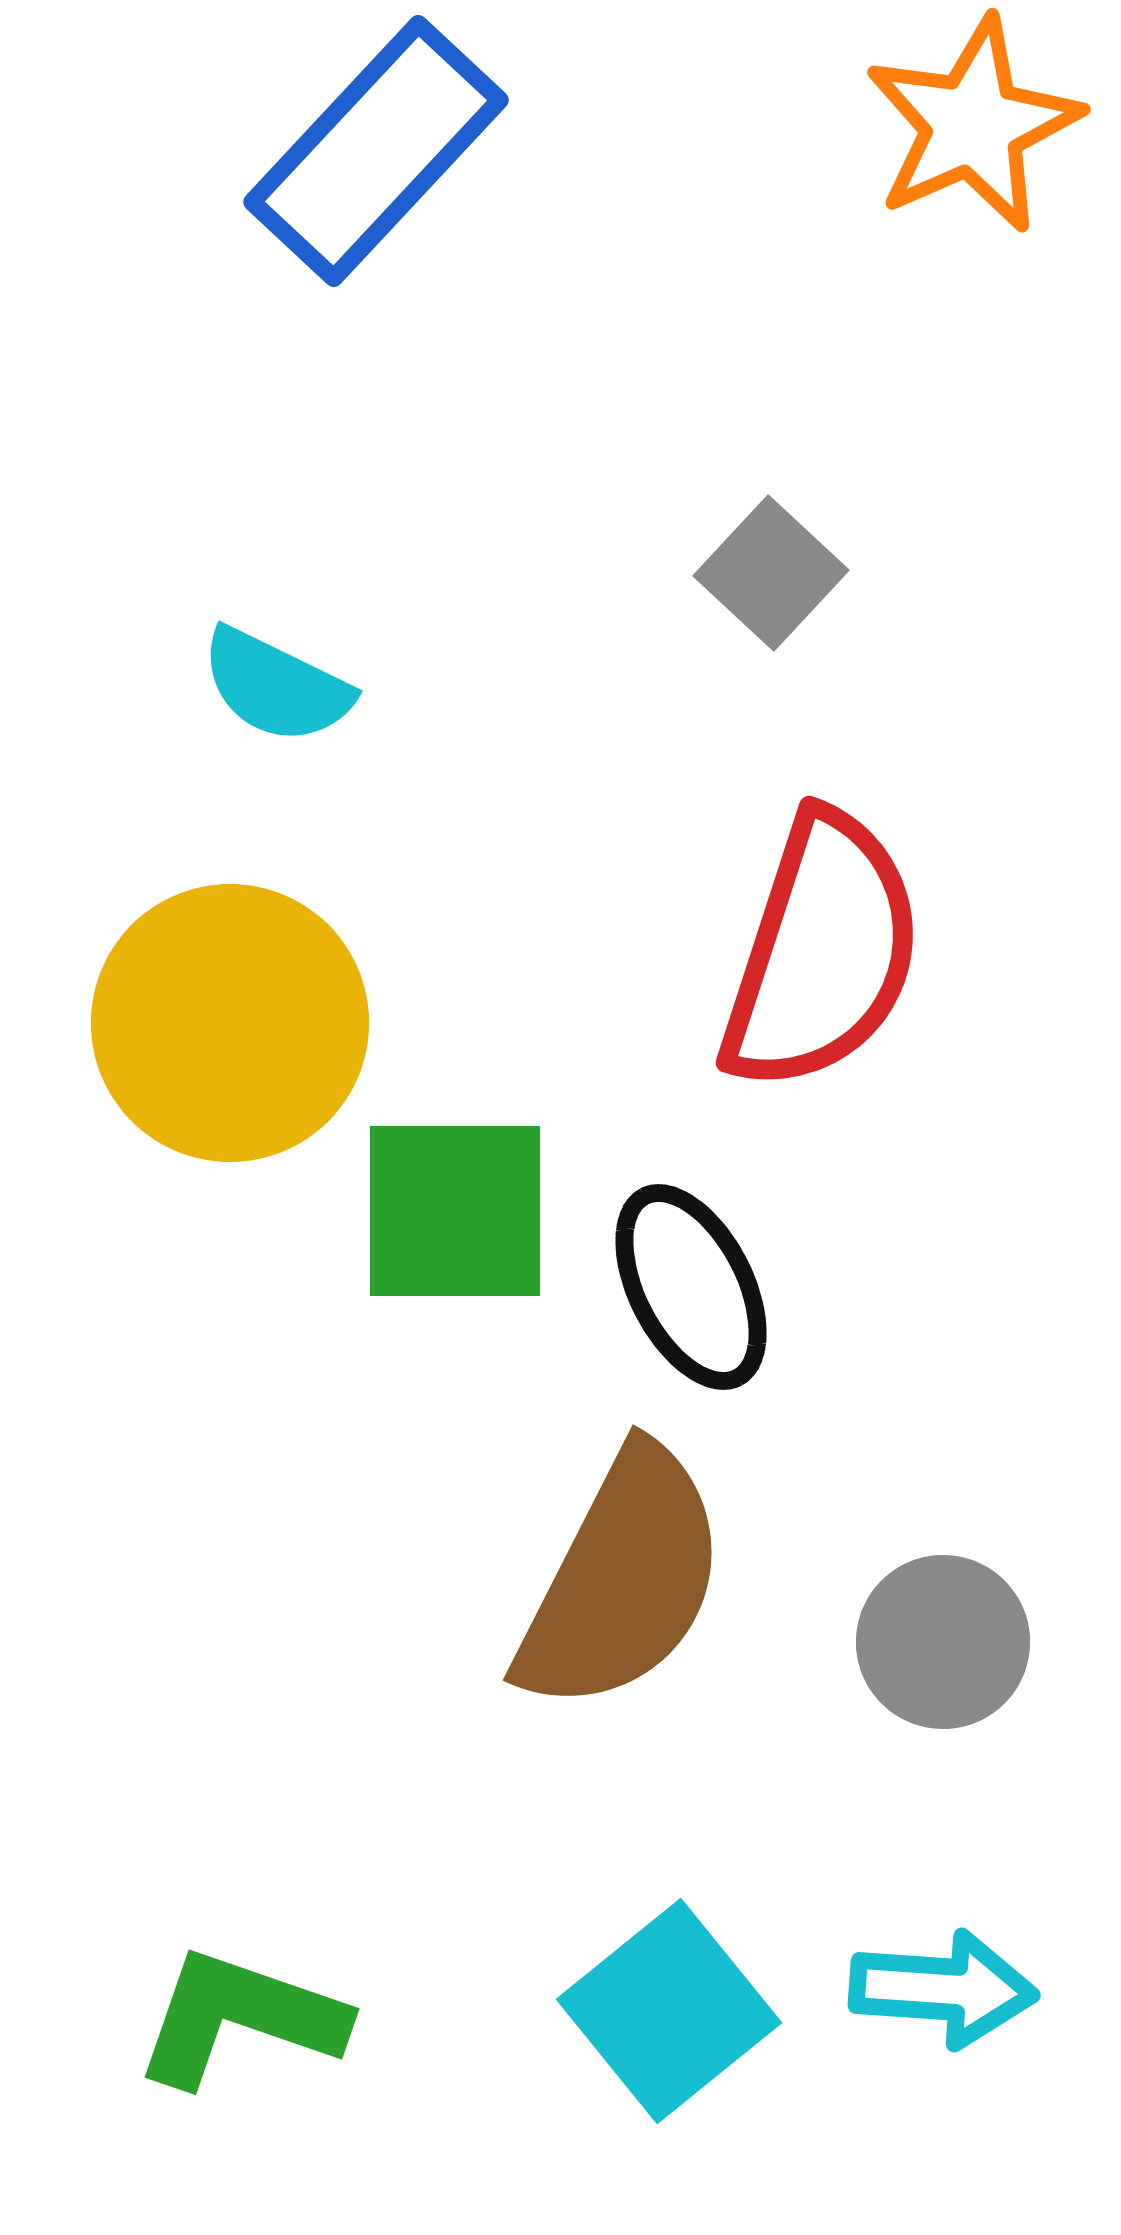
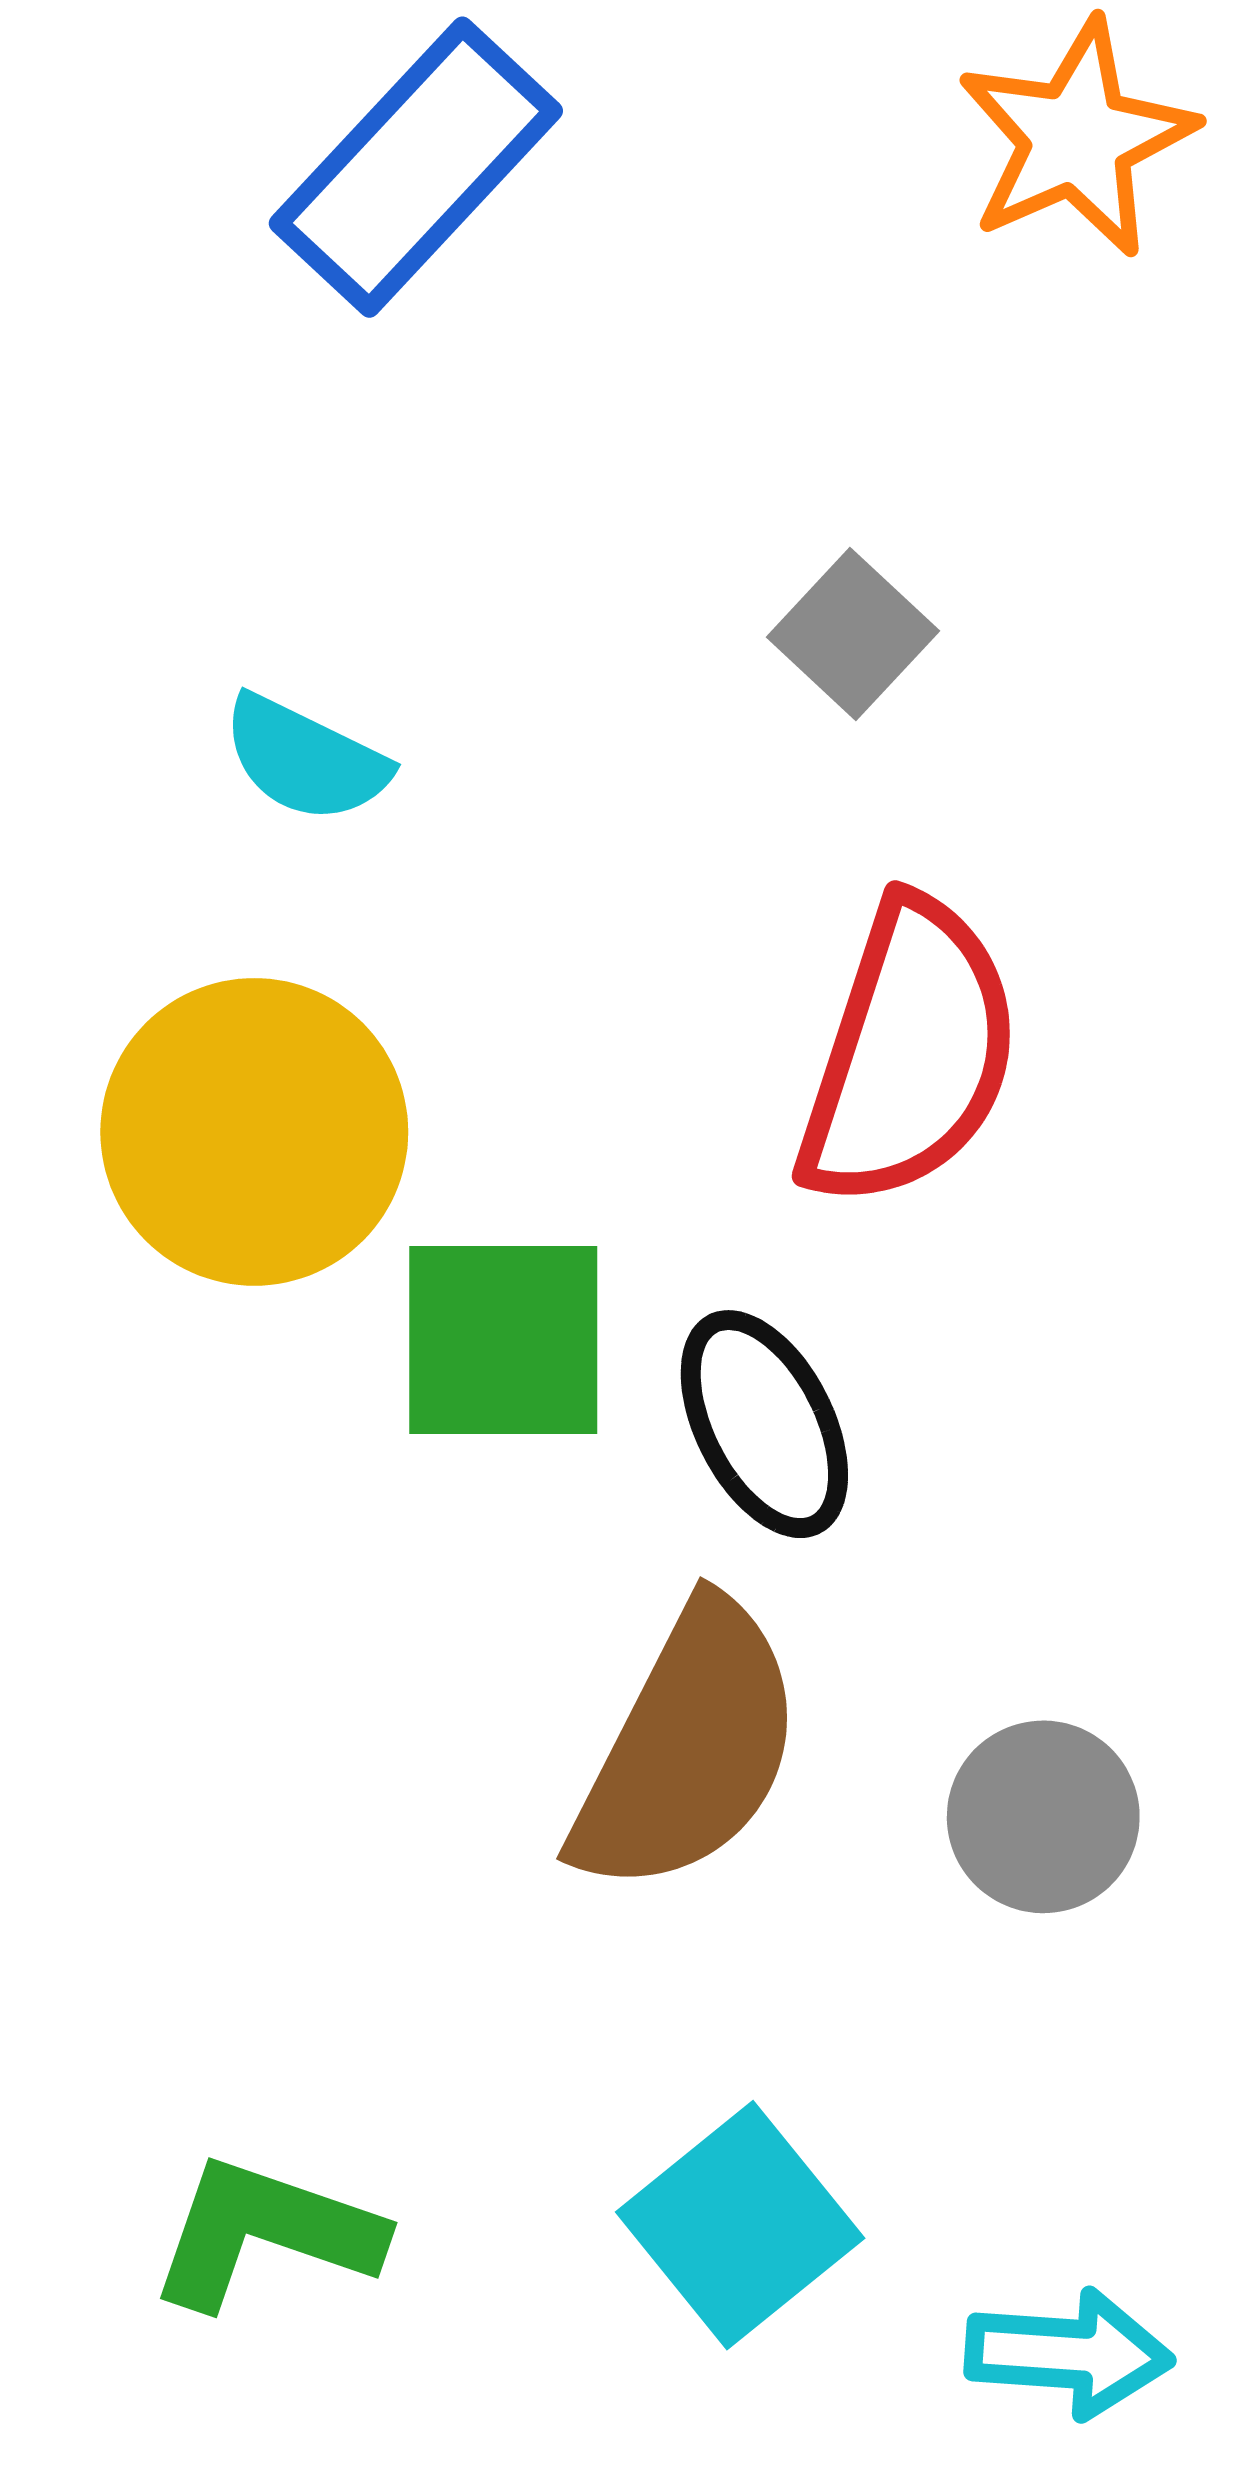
cyan arrow: (943, 1989) -> (1069, 2354), moved

